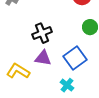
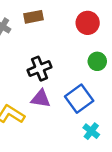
cyan cross: (67, 85) -> (91, 131), moved

